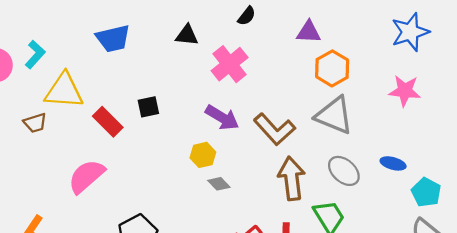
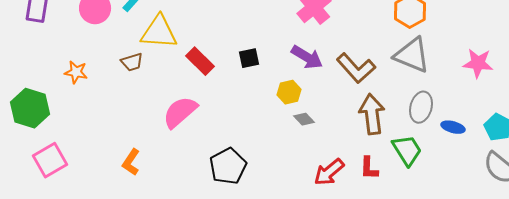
pink star: (405, 91) -> (478, 63), moved
black square: (148, 107) -> (249, 58), moved
blue ellipse: (393, 163) -> (453, 127), moved
gray ellipse: (344, 171) -> (421, 107), turned 64

